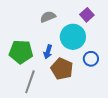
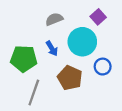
blue arrow: (48, 52) -> (52, 48), moved, turned -48

